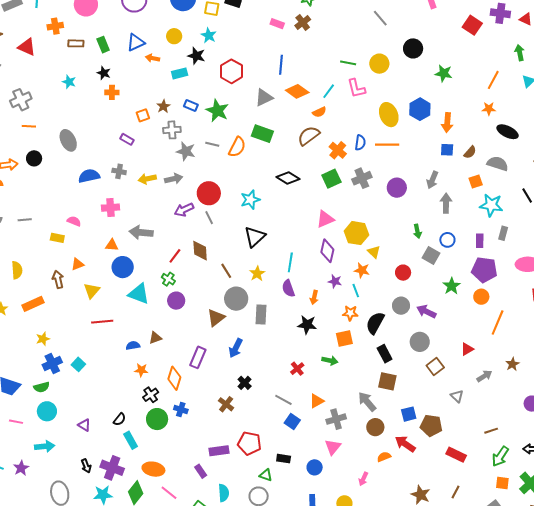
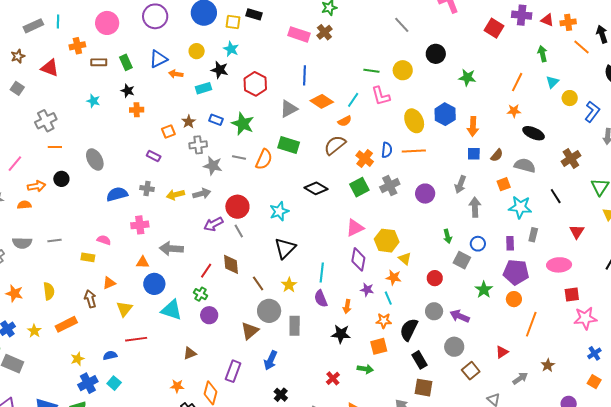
pink rectangle: (277, 24) -> (299, 34), size x1.5
blue semicircle: (133, 346) -> (110, 355), moved

